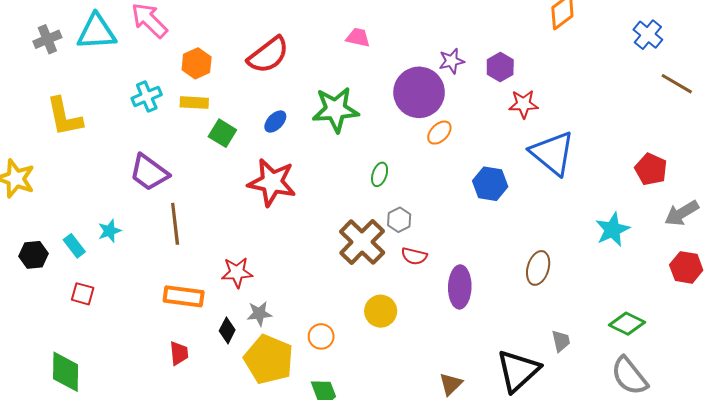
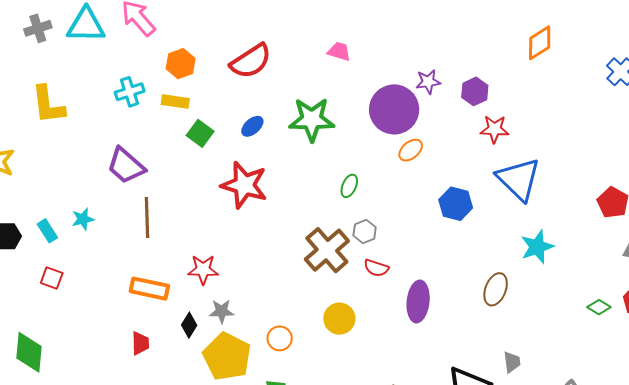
cyan star: (612, 230) -> (537, 247), moved
green diamond: (627, 324) -> (599, 307), moved, size x0.7

